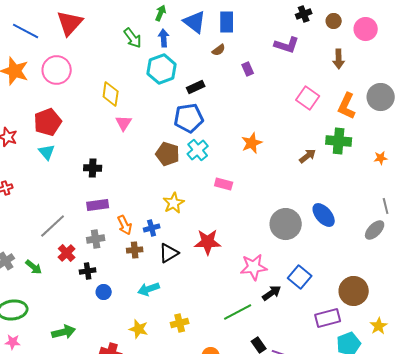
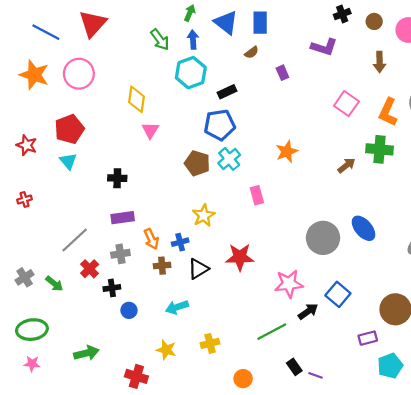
pink rectangle: (224, 184) -> (257, 195), turned 60
purple rectangle: (328, 318) -> (368, 338), size x0.7

